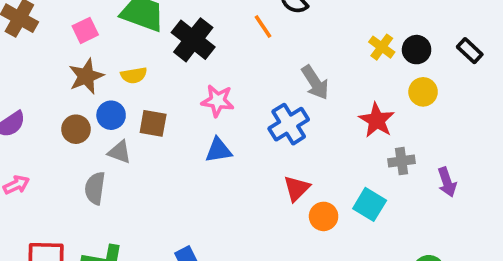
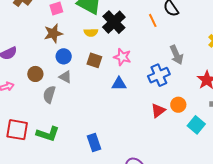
yellow semicircle: (134, 75) -> (91, 32), moved
brown square: (153, 123) -> (94, 60), moved
brown circle: (76, 129) -> (35, 74), moved
orange circle: (324, 216) -> (178, 105), moved

